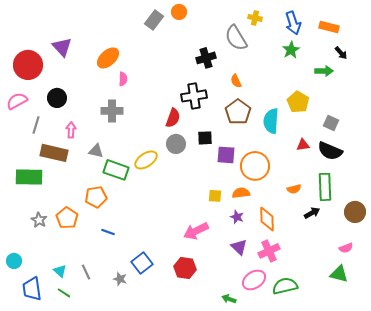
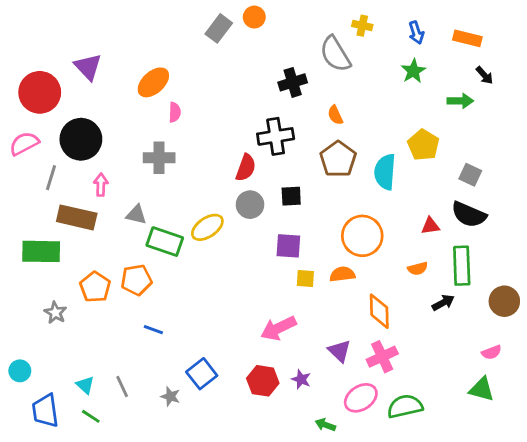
blue arrow: (293, 23) -> (416, 33), size x0.7
black circle: (57, 98) -> (81, 139), size x1.5
red triangle: (303, 145) -> (430, 226), moved
purple square: (226, 155) -> (288, 246), moved
purple star: (237, 217) -> (301, 379), moved
orange pentagon: (67, 218) -> (95, 287), moved

